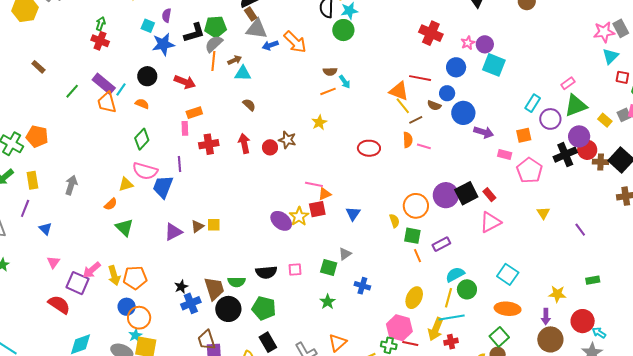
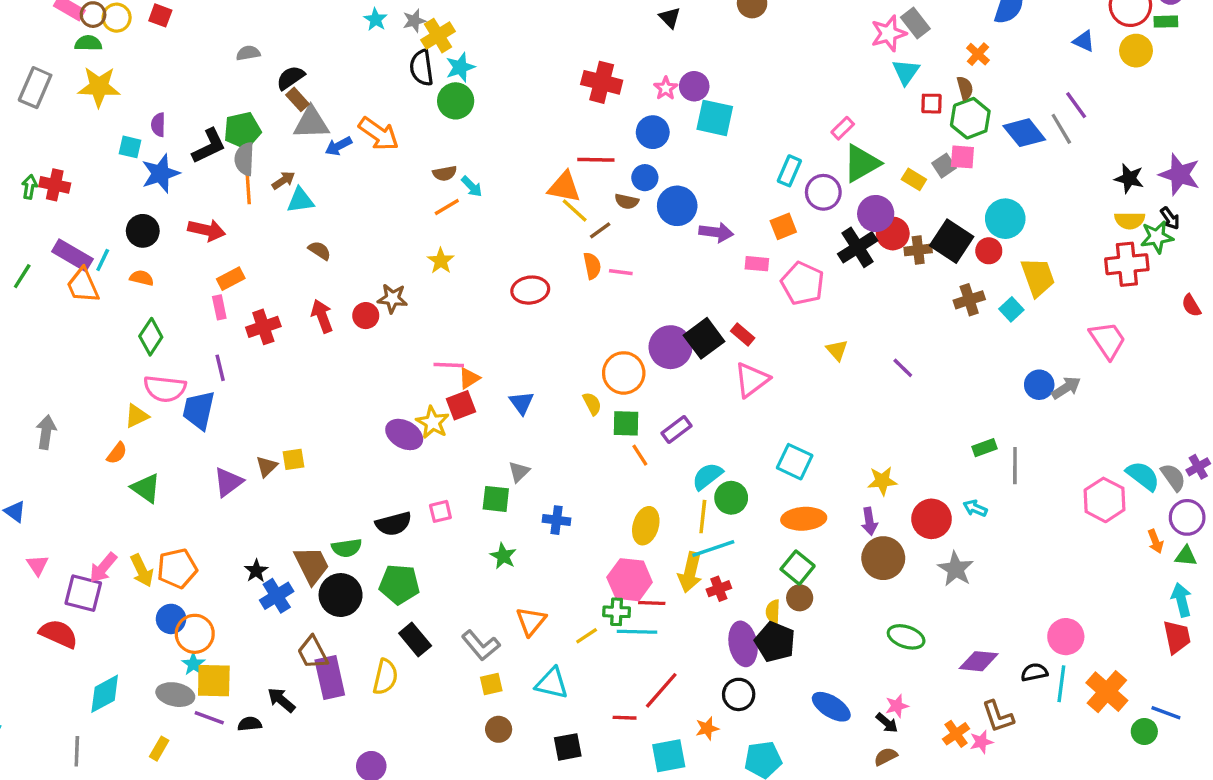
green arrow: (101, 24) -> (30, 187), moved
gray semicircle: (214, 44) -> (244, 159), turned -36
green rectangle: (593, 280) -> (984, 448), moved
cyan arrow: (599, 333) -> (975, 508), moved

